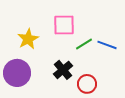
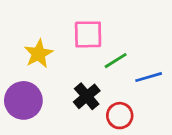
blue line: (107, 45) -> (149, 77), moved, turned -36

